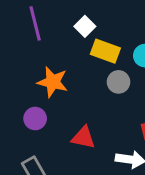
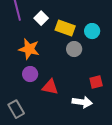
white square: (85, 26) -> (41, 18), moved
purple circle: (35, 119) -> (30, 74), moved

